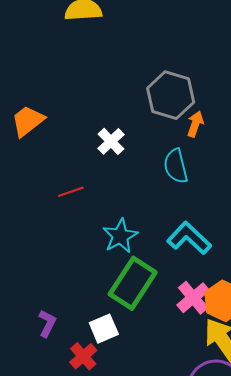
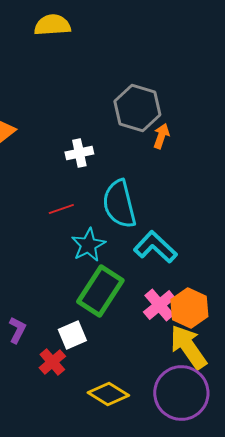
white cross: (111, 141) -> (79, 153), turned 32
cyan semicircle: (176, 166) -> (119, 204), moved, size x1.4
red line: (71, 192) -> (61, 209), moved

